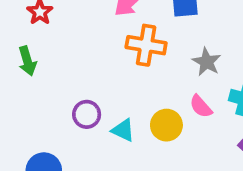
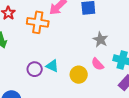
orange cross: (146, 45) -> (38, 22), moved
cyan triangle: (123, 130) -> (52, 66), moved

